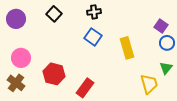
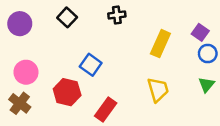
blue square: (93, 37) -> (91, 65), moved
yellow rectangle: (127, 48) -> (160, 44), moved, turned 40
yellow trapezoid: (149, 84) -> (158, 90), moved

